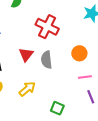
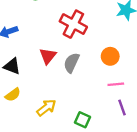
gray semicircle: (47, 60) -> (72, 63), turned 30
yellow arrow: (27, 89) -> (46, 108), moved

